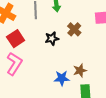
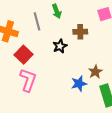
brown cross: (74, 29) -> (80, 32), turned -32

